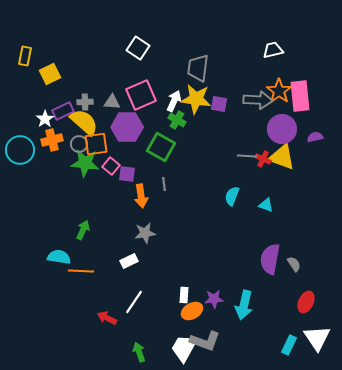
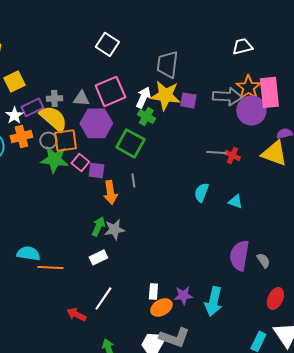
yellow square: (50, 74) -> (14, 81), moved
purple circle: (282, 129) -> (251, 110), moved
yellow triangle: (282, 157) -> (274, 153), moved
green arrow: (83, 230) -> (98, 226), moved

